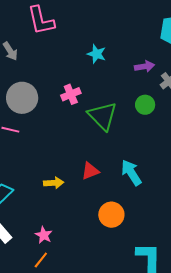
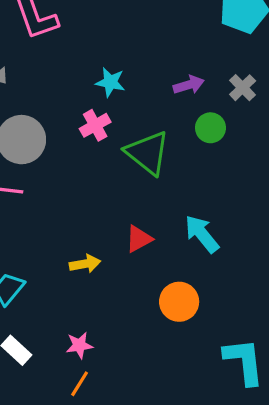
cyan star: (97, 54) -> (110, 82), moved
purple arrow: (144, 66) -> (189, 85), moved
pink star: (44, 235) -> (79, 345), turned -30

